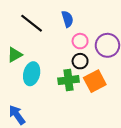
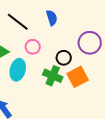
pink circle: (80, 41) -> (33, 47), moved
green cross: (68, 80) -> (53, 76), turned 30

